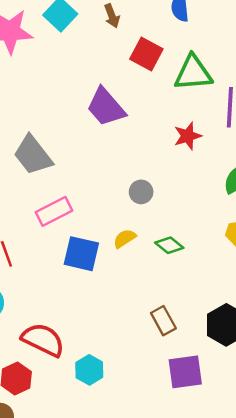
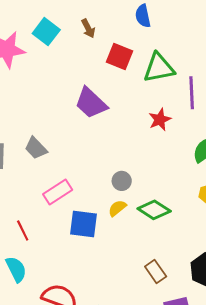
gray trapezoid: (33, 155) -> (36, 148), size x0.7
gray circle: (141, 192) -> (122, 181), moved
green diamond: (169, 245) -> (154, 210), size x1.4

